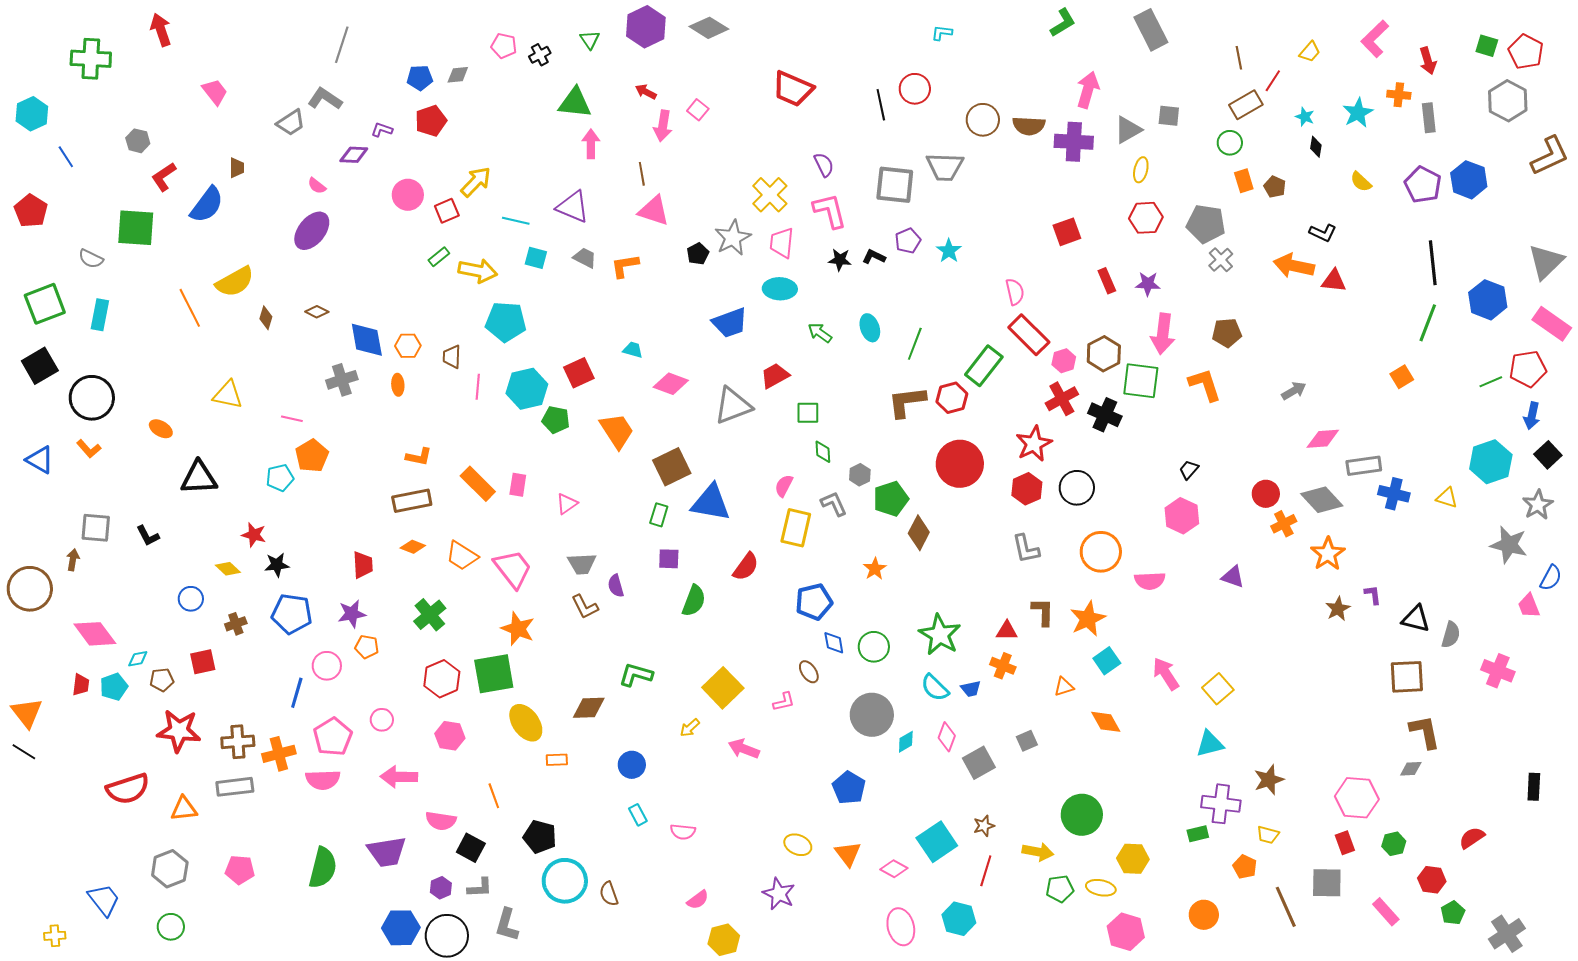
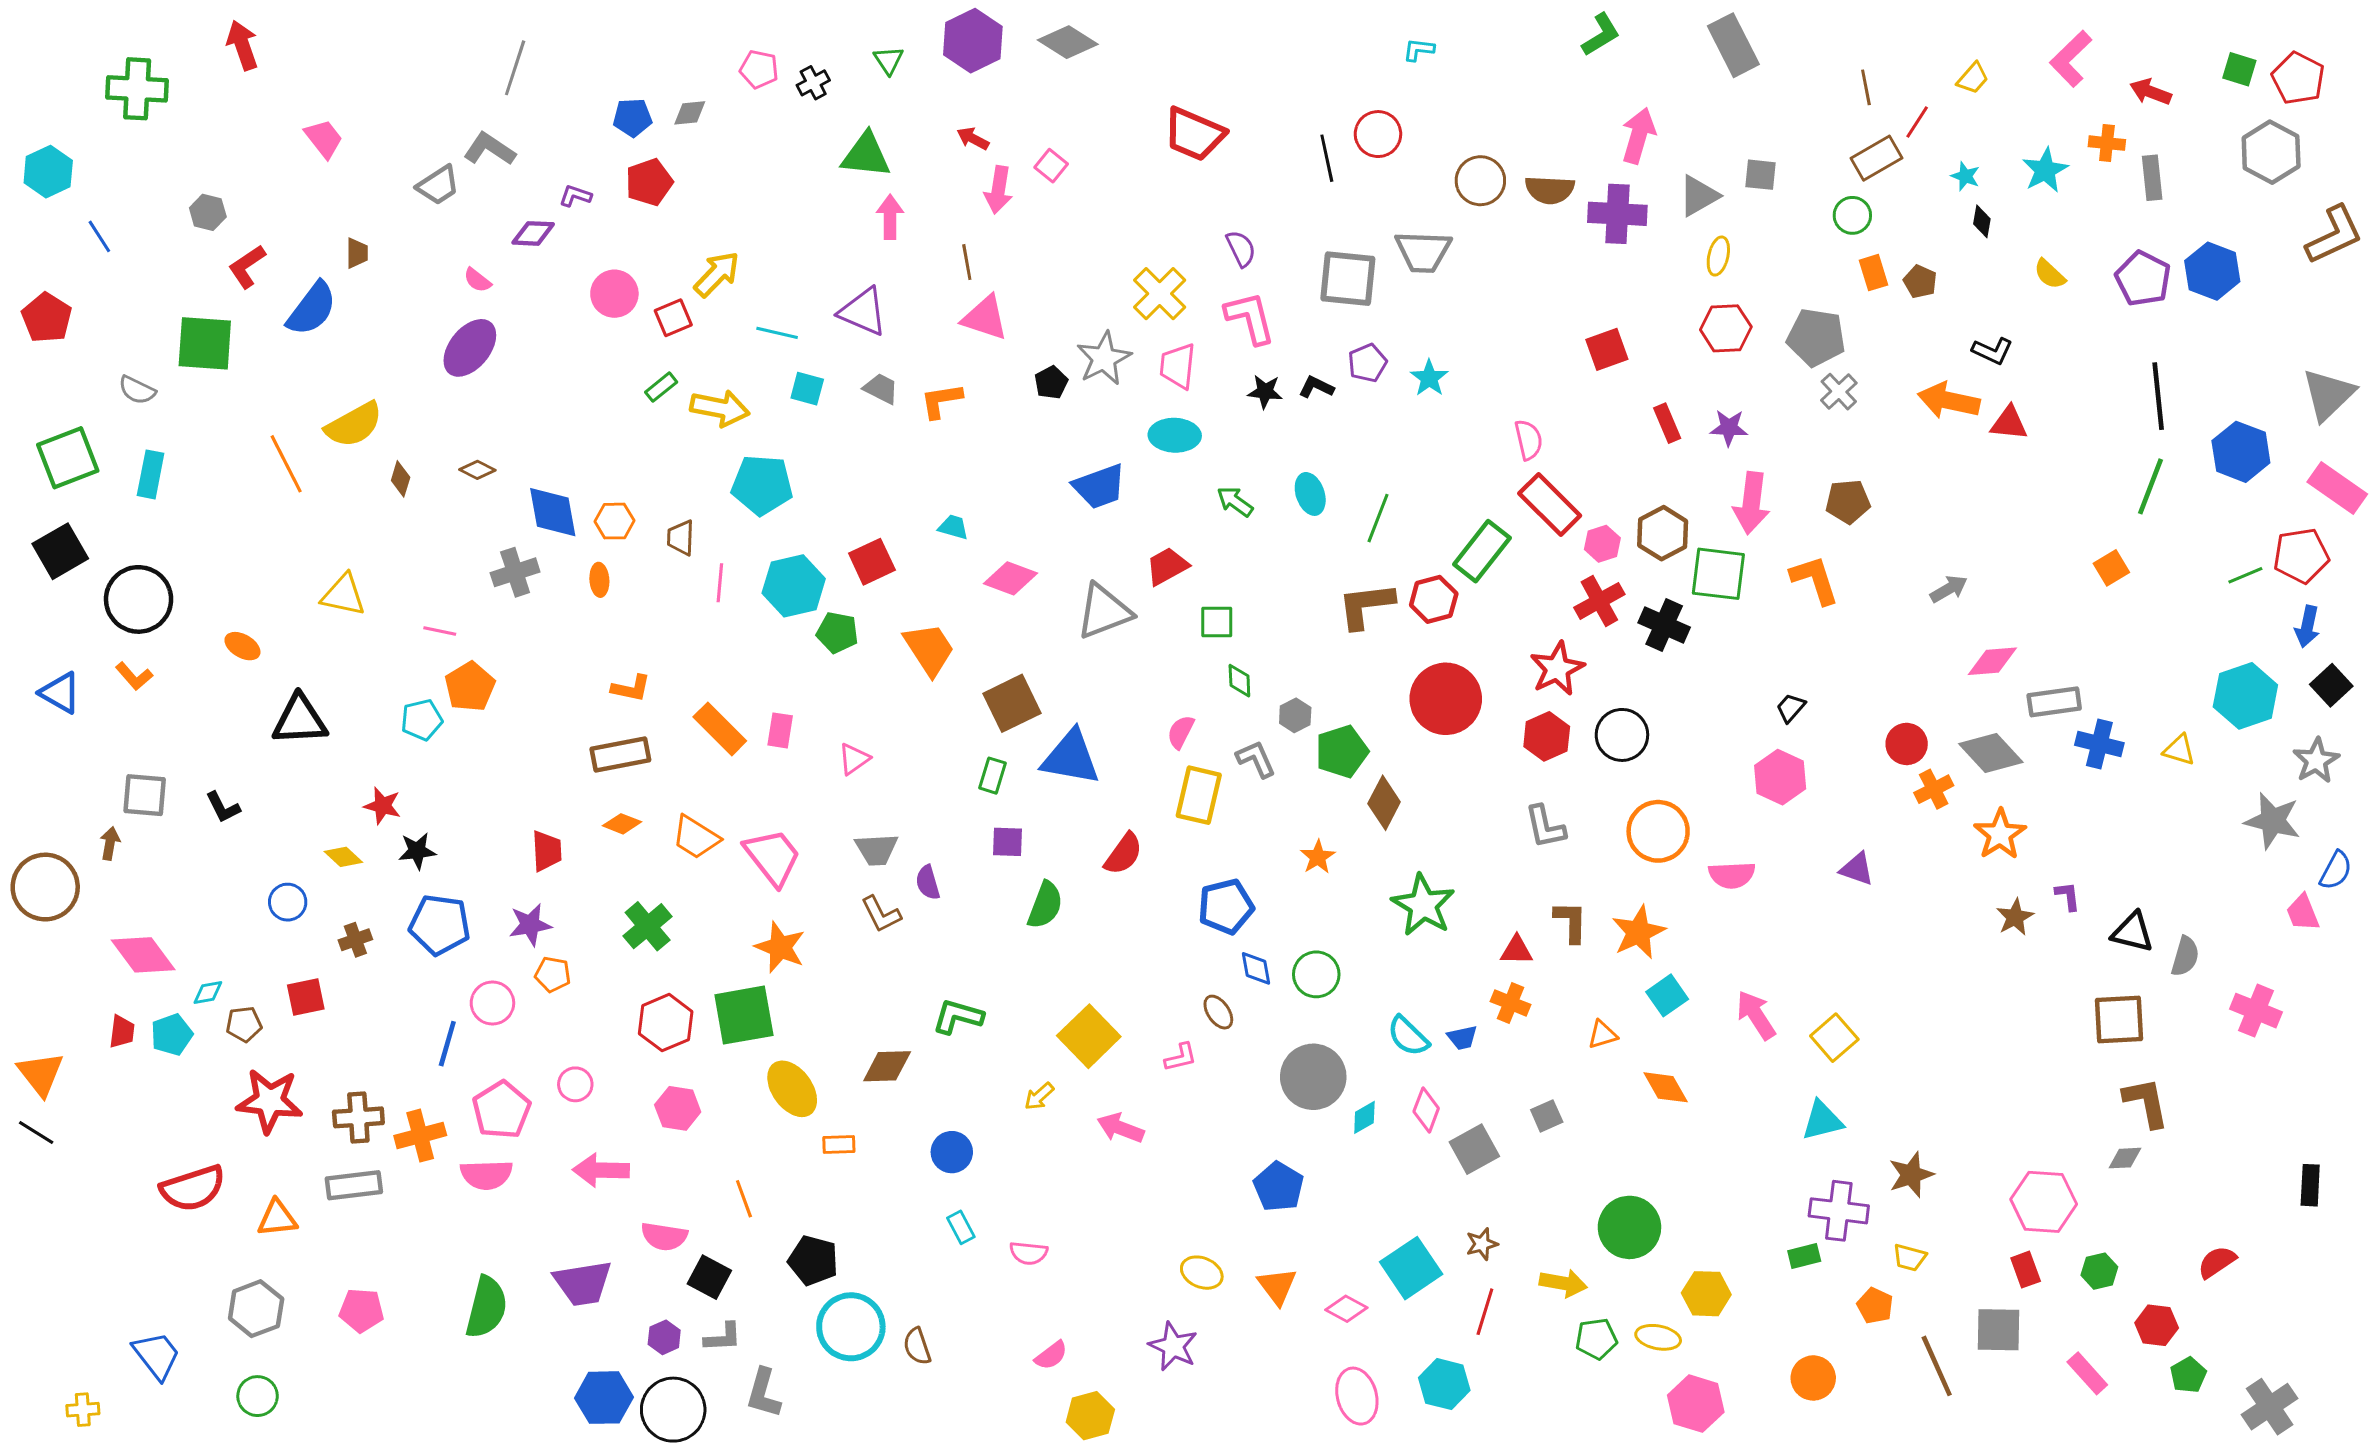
red arrow: (1428, 61) -> (2151, 92), turned 128
green star: (940, 635) -> (1423, 905), moved

